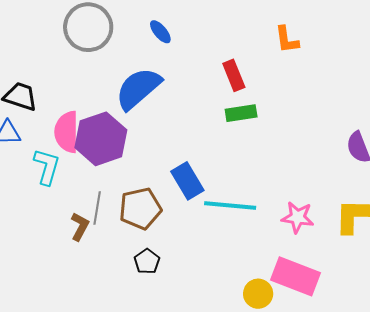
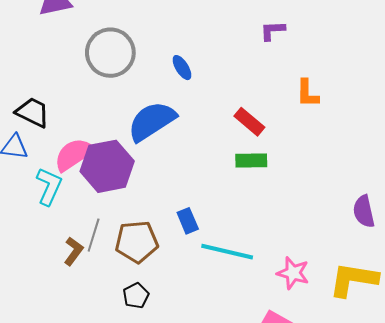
red rectangle: (234, 75) -> (249, 122), turned -36
pink semicircle: (67, 132) -> (74, 154), turned 48
blue rectangle: (187, 181) -> (188, 221), size x0.7

